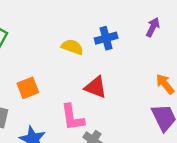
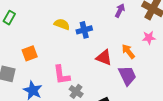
blue cross: (106, 38) -> (84, 30), moved
red triangle: (96, 87) -> (104, 58), moved

